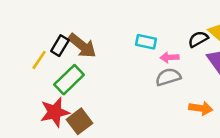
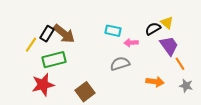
gray semicircle: (168, 77) -> (120, 64), moved
green rectangle: (69, 80) -> (54, 60), turned 30
brown square: (79, 121) -> (85, 92), moved

